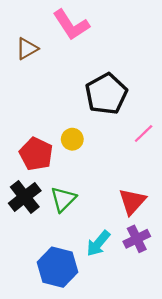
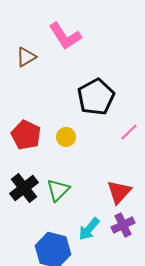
red pentagon: (36, 154) -> (26, 135), moved

